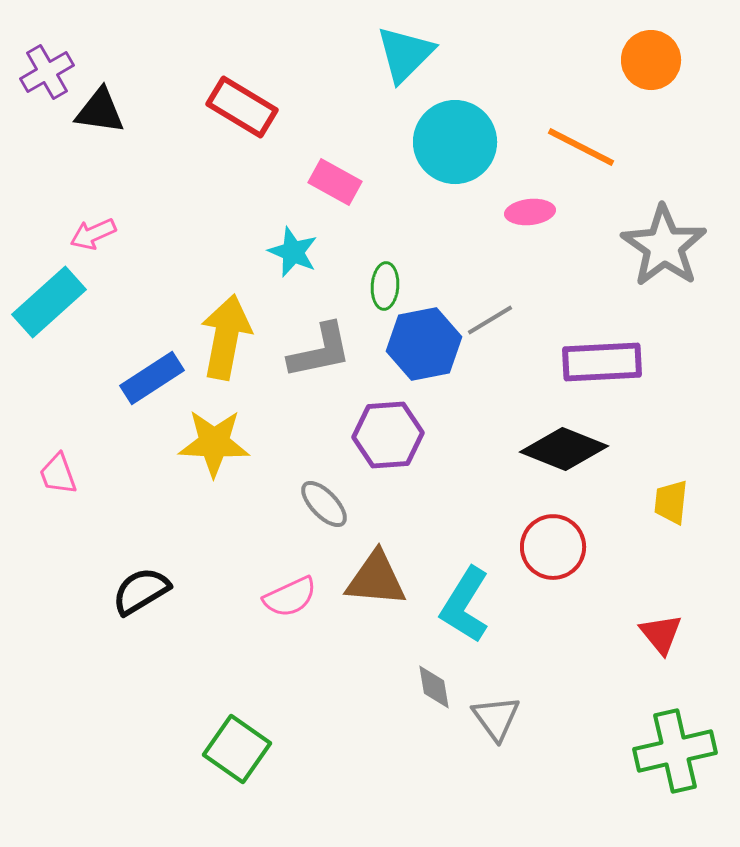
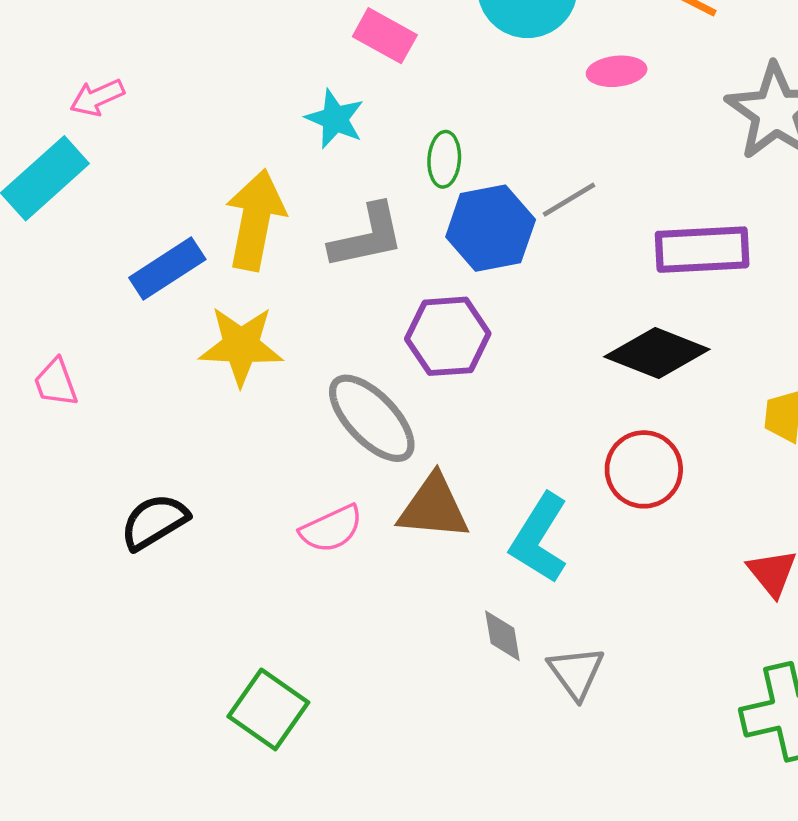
gray ellipse: (324, 504) -> (372, 418), size x1.6

